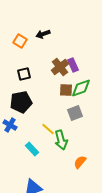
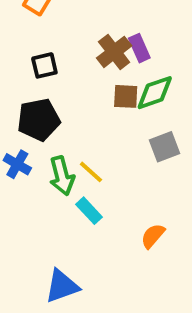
gray square: (75, 113) -> (164, 147), moved
green arrow: (61, 140) -> (62, 176), moved
cyan rectangle: (32, 149) -> (89, 211), moved

